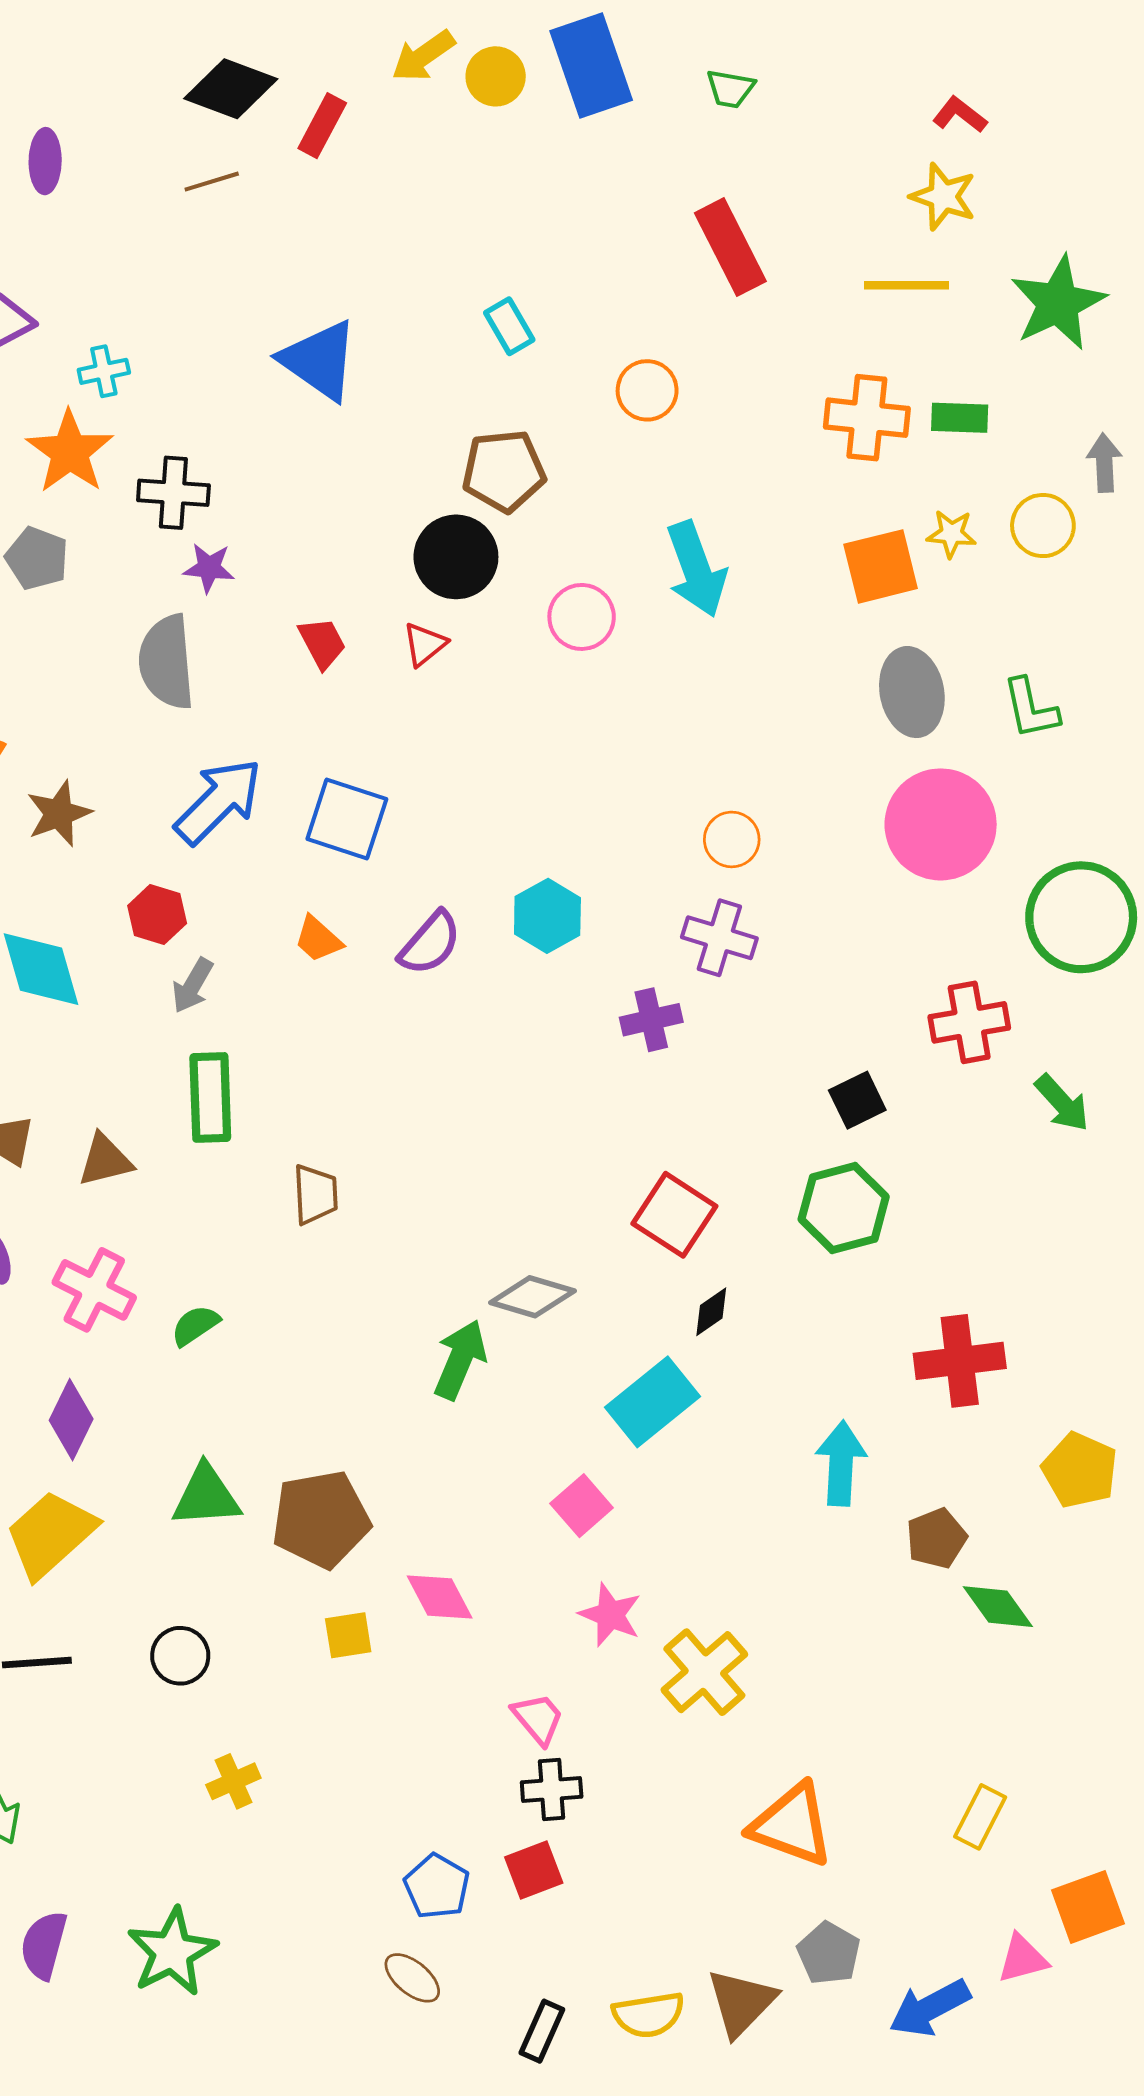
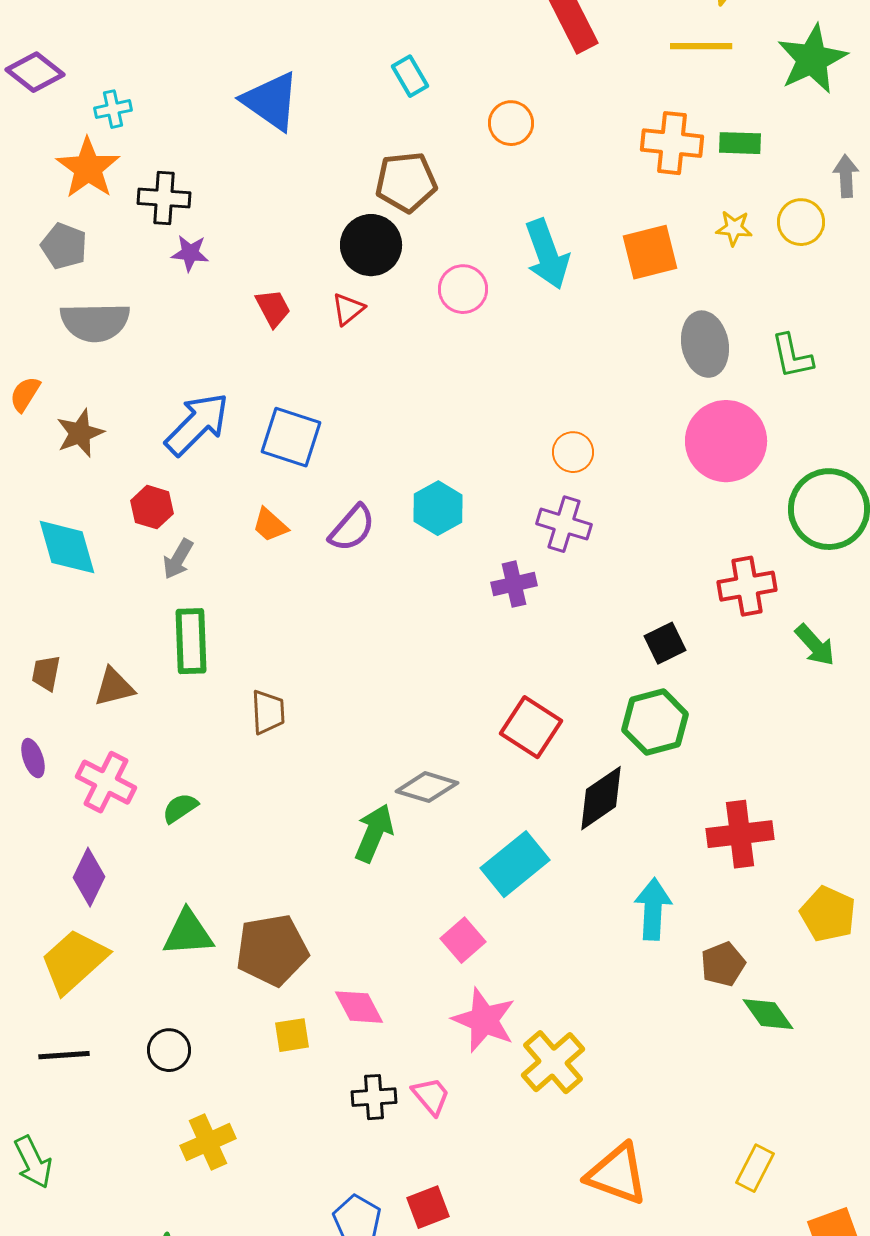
orange square: (881, 566) -> (650, 252), moved
gray semicircle: (167, 662) -> (95, 322), moved, turned -86
black diamond: (711, 1312) -> (601, 798), moved, size x1.8
pink star: (610, 1615) -> (484, 1020), size x1.4
yellow cross: (233, 1781) -> (208, 1142), size x1.4
black cross: (552, 1790) -> (374, 1097), moved

